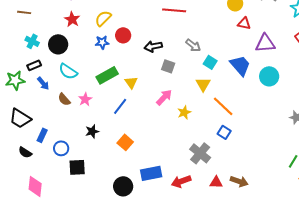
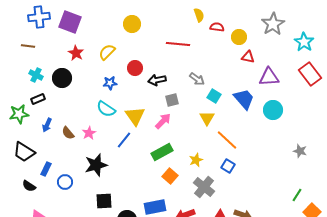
red circle: (123, 35) -> (135, 68), moved
blue star: (102, 42) -> (110, 83), moved
gray square: (168, 66) -> (172, 100), turned -32
cyan semicircle: (68, 71) -> (106, 109), moved
green rectangle: (107, 75) -> (162, 152), moved
yellow triangle: (131, 82) -> (135, 116), size x1.5
blue arrow: (43, 83) -> (47, 125), moved, turned 64
pink arrow: (164, 97) -> (163, 121), moved
yellow star: (184, 112) -> (196, 160), moved
black star: (92, 131) -> (96, 165), size x1.6
orange square: (125, 142) -> (170, 176), moved
black square: (77, 167) -> (104, 201), moved

